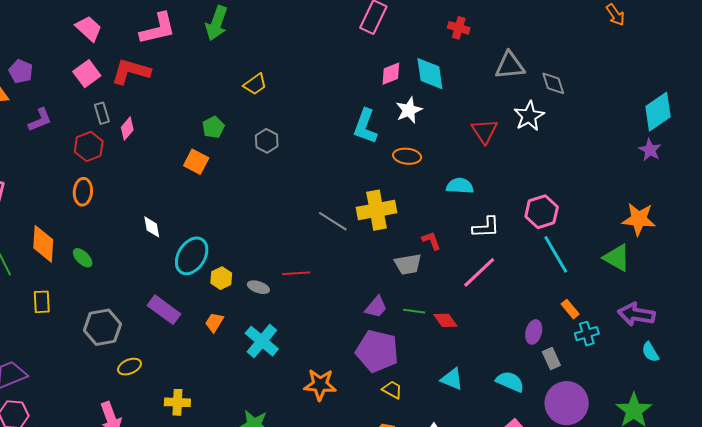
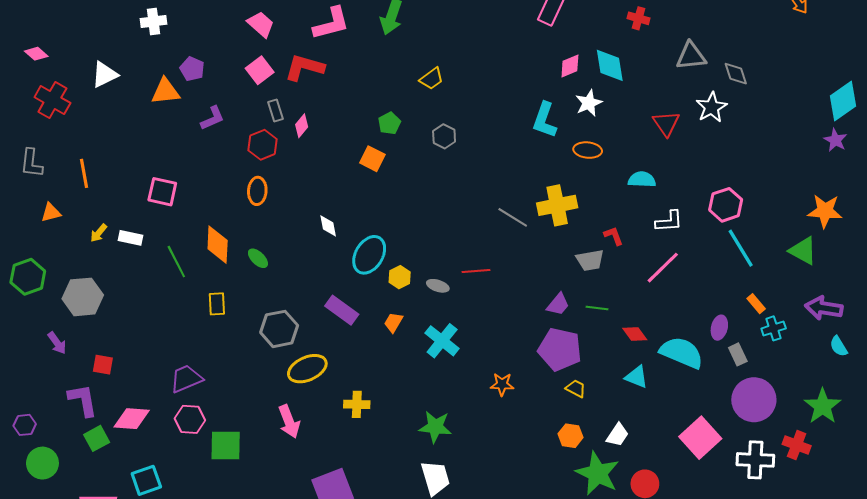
red diamond: (445, 320) -> (635, 334), moved
yellow ellipse: (129, 367) -> (307, 369), size x1.6
cyan semicircle: (510, 382) -> (682, 353), moved, size x1.5
orange star: (320, 385) -> (502, 384), size x0.7

